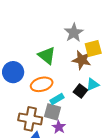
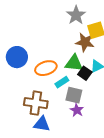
green triangle: (47, 56) -> (74, 63), moved, turned -30
gray square: (52, 112) -> (74, 95), moved
purple star: (59, 127) -> (77, 110), moved

